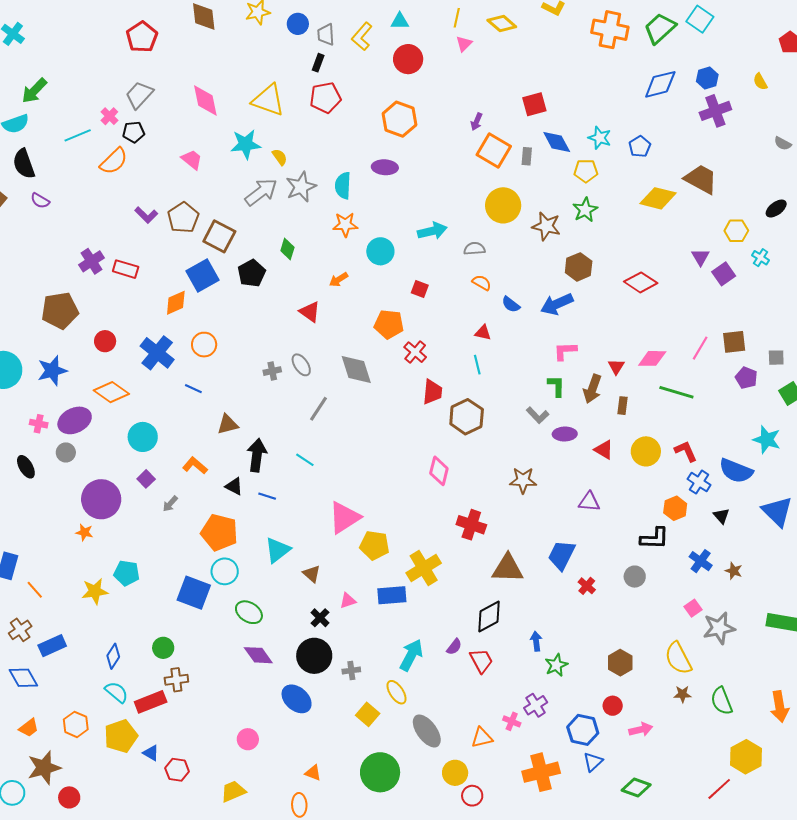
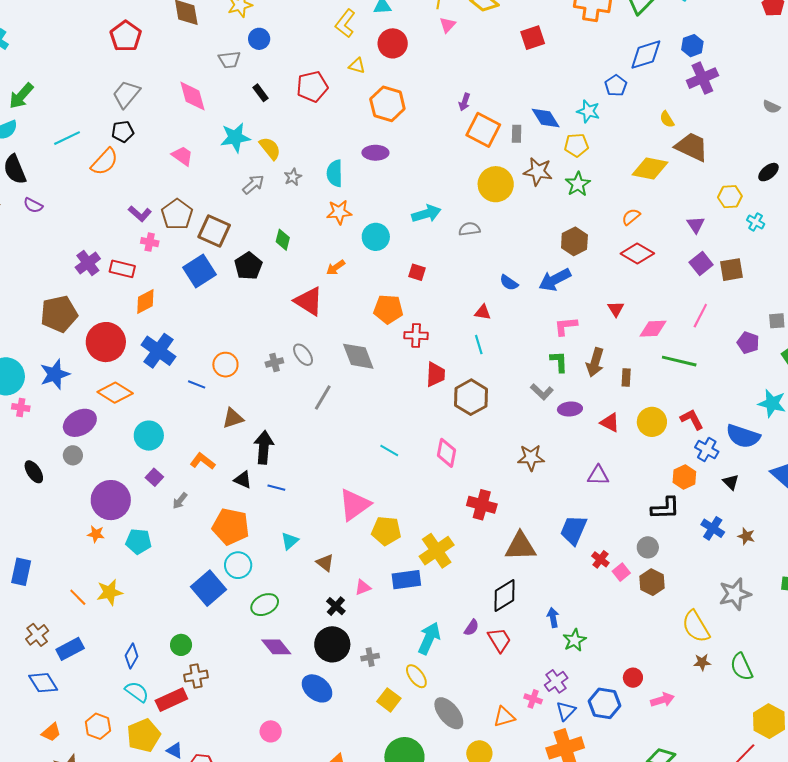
blue circle: (298, 24) -> (259, 39), moved
gray trapezoid: (326, 35) -> (229, 60), moved, turned -90
black rectangle: (318, 63) -> (260, 93), moved, turned -54
yellow semicircle: (760, 82) -> (667, 119), moved
yellow triangle: (268, 100) -> (357, 66), moved, size x0.5
red square: (534, 104) -> (533, 38), moved
pink cross: (109, 116) -> (150, 242), moved, turned -30
blue pentagon: (640, 146) -> (616, 86), moved
yellow semicircle: (280, 157) -> (270, 148), size x1.4
gray star: (301, 187) -> (293, 177), size x0.6
gray arrow: (261, 192) -> (253, 184), size x0.7
brown star: (546, 226) -> (538, 172), moved
purple square: (724, 274) -> (701, 263), moved
orange semicircle: (482, 283) -> (631, 217), moved, turned -66
orange diamond: (176, 303) -> (145, 301), moved
red triangle: (310, 312) -> (309, 301), size x1.4
red circle: (105, 341) -> (106, 342), size x1.8
brown square: (734, 342) -> (732, 270), moved
orange circle: (204, 345) -> (225, 365), moved
red cross: (415, 352) -> (416, 336), turned -35
red triangle: (616, 367) -> (616, 309), moved
pink cross: (39, 424) -> (21, 407), moved
cyan line: (305, 460) -> (389, 450), moved
cyan triangle: (278, 550) -> (290, 541), size x0.7
cyan pentagon: (127, 573) -> (138, 541), moved
orange line: (35, 590) -> (78, 597), moved
blue square: (194, 593) -> (208, 588), turned 32
pink square: (693, 608) -> (621, 572), moved
green ellipse: (249, 612) -> (265, 605), turned -56
brown hexagon: (620, 663) -> (652, 582), moved
blue triangle: (593, 762) -> (566, 711), moved

